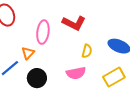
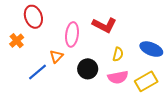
pink semicircle: (76, 73) -> (118, 77), moved
black circle: (37, 78) -> (88, 69), moved

